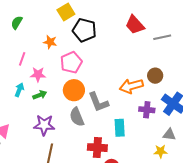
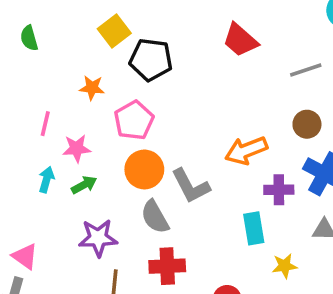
green semicircle: (17, 23) -> (29, 38), moved, turned -40
gray line: (162, 37) -> (306, 70), moved
brown circle: (155, 76) -> (307, 124), moved
cyan rectangle: (120, 128) -> (254, 228), moved
red cross: (97, 148) -> (167, 266), moved
yellow star: (161, 151) -> (285, 266), moved

